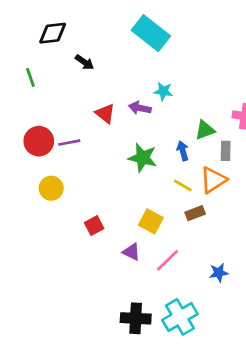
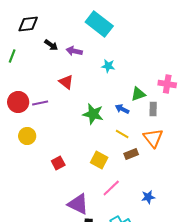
green line: (30, 77) -> (12, 56), turned 40
purple arrow: (140, 108) -> (74, 51), moved
blue arrow: (183, 151) -> (122, 109), turned -48
orange triangle: (213, 180) -> (153, 138), moved, turned -35
purple triangle: (132, 252) -> (78, 204), moved, size x1.6

